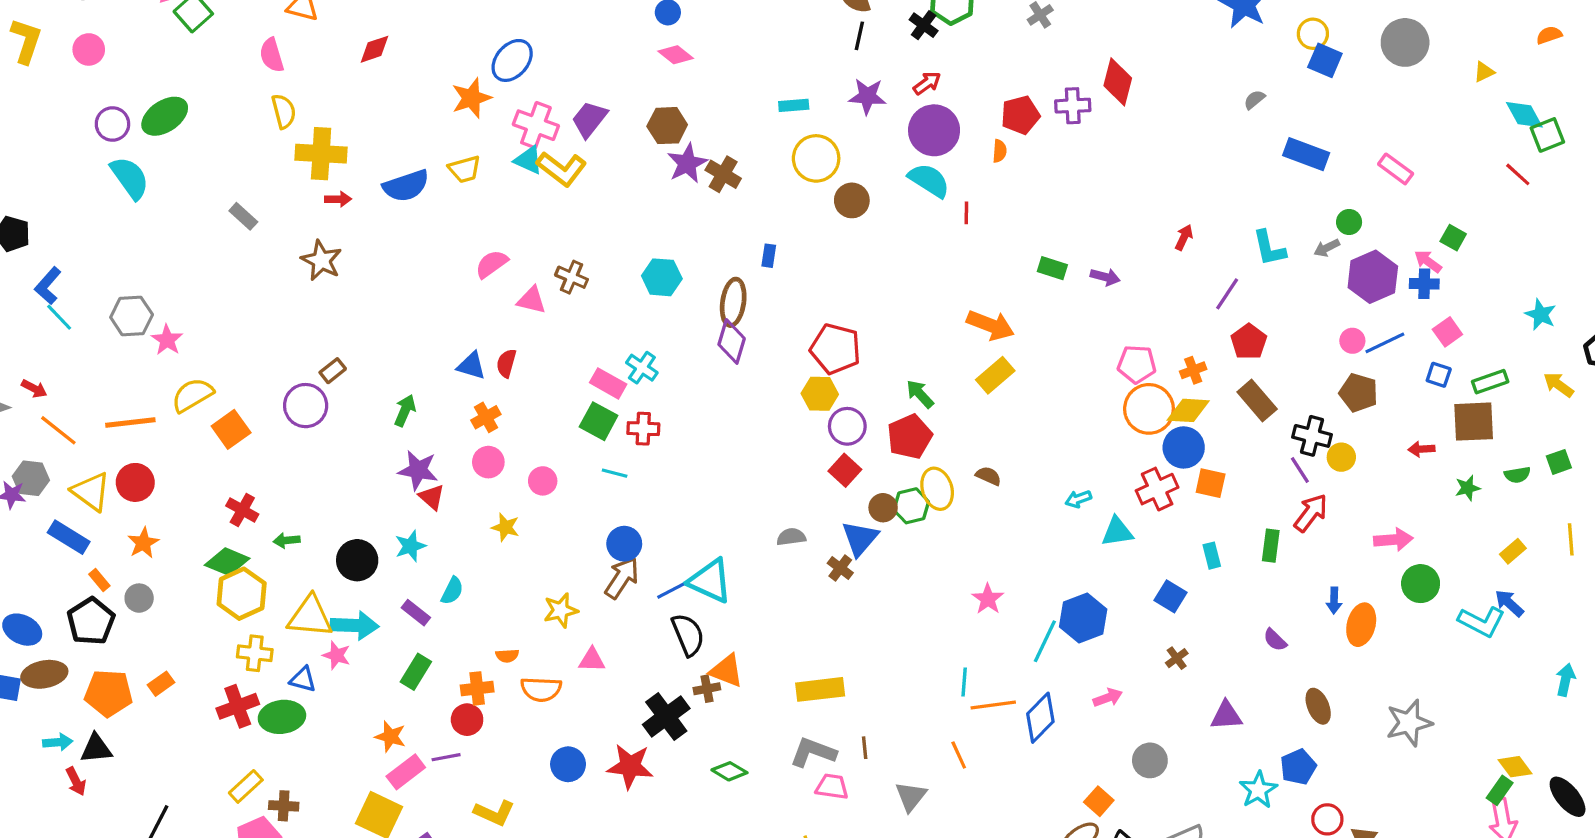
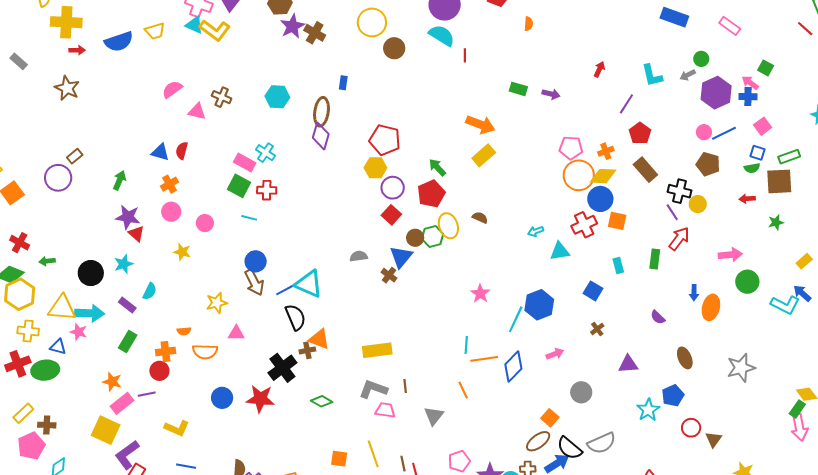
orange semicircle: (1000, 151) -> (529, 24), moved
green semicircle: (1517, 475) -> (752, 168), moved
brown arrow: (622, 578) -> (254, 282), turned 120

